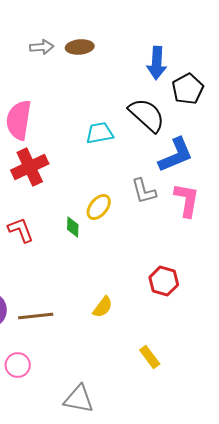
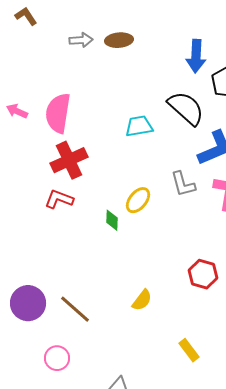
red L-shape: (21, 230) -> (59, 199), moved, turned -48
brown line: (36, 316) -> (75, 309), turned 48

